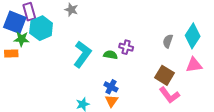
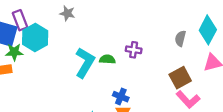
green semicircle: (110, 55) -> (107, 59), moved
brown square: (164, 75) -> (180, 78), turned 36

